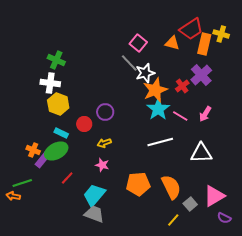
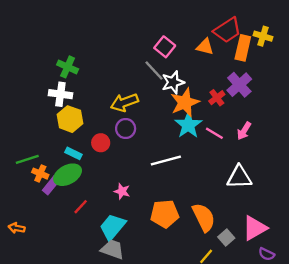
white line: (160, 142) -> (166, 161), moved
yellow arrow: (104, 143) -> (124, 102), moved, size x1.6
green line: (22, 183) -> (27, 159), moved

